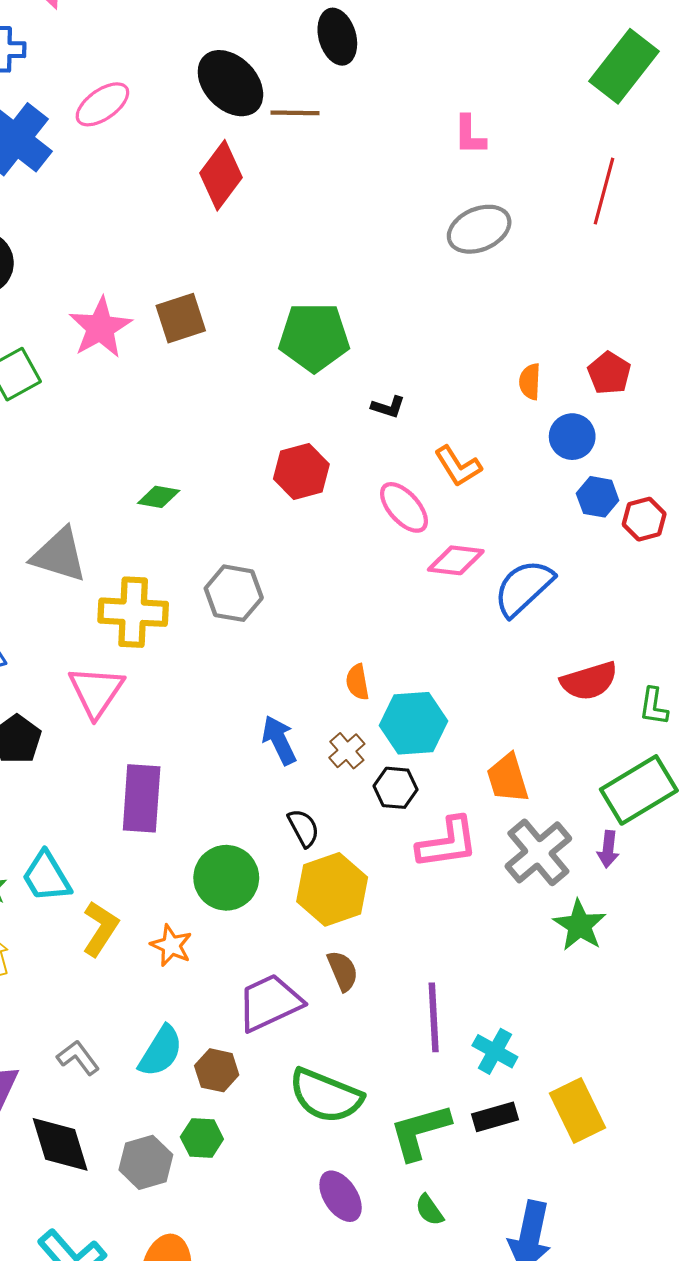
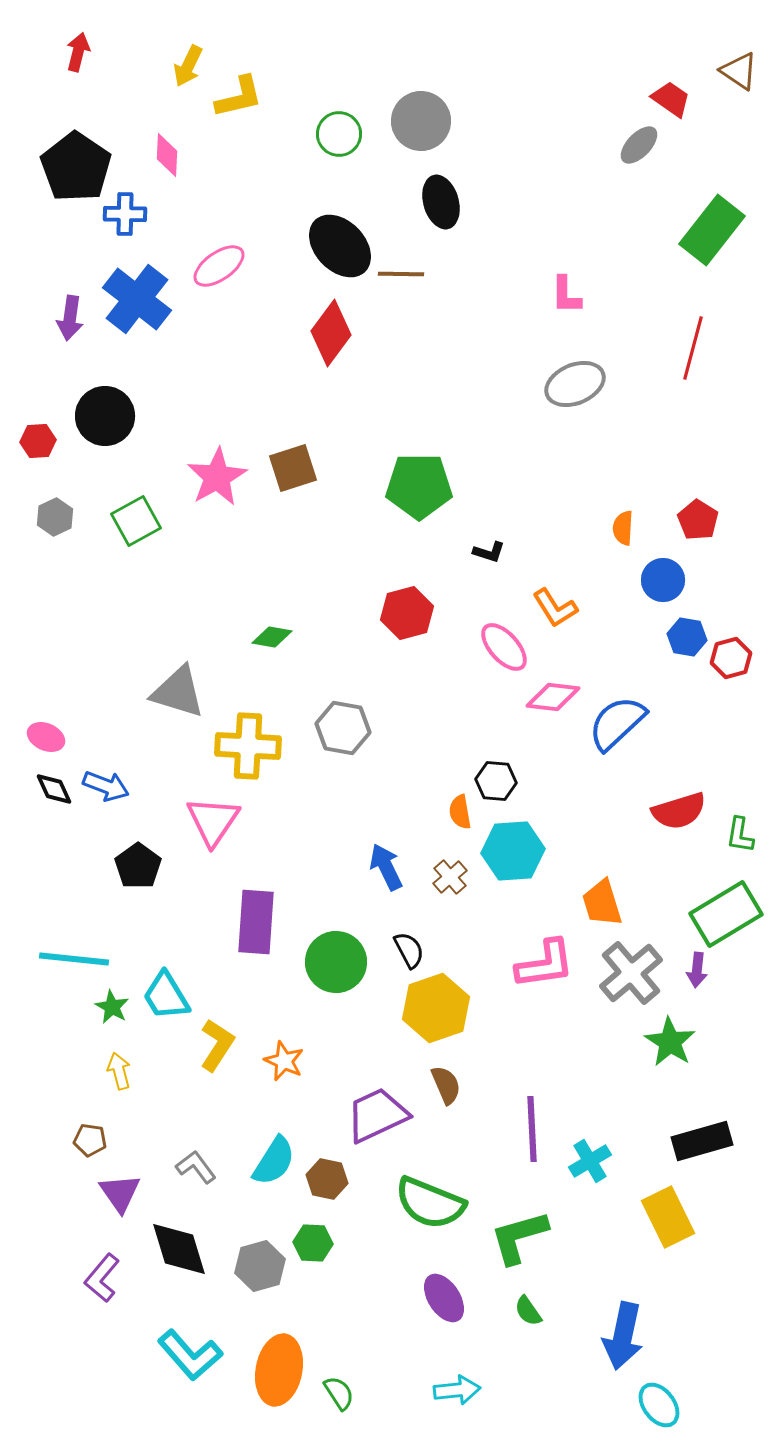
black hexagon: (396, 788) -> (496, 781), moved
green circle: (226, 878) -> (336, 962), moved
cyan cross: (495, 1051) -> (590, 1161), turned 30
black rectangle: (495, 1117) -> (702, 1141), moved, size x1.4

